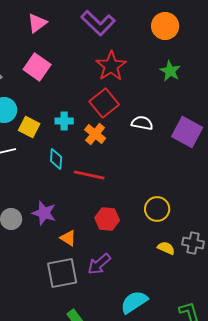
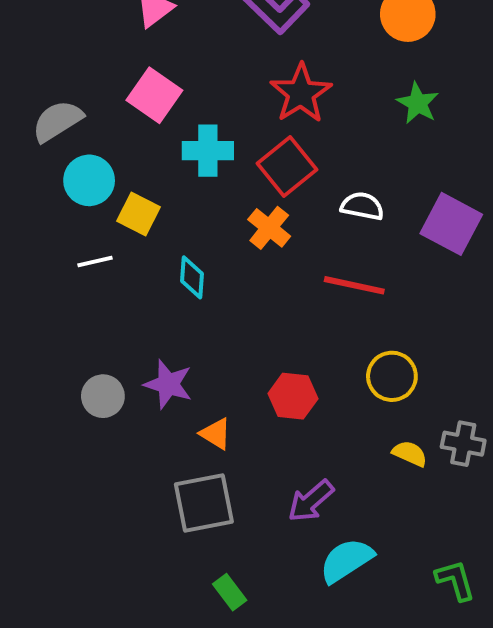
cyan cross: (64, 121) -> (208, 151), moved, size x1.4
red line: (89, 175) -> (354, 285), moved
purple arrow: (99, 264) -> (311, 501), moved

